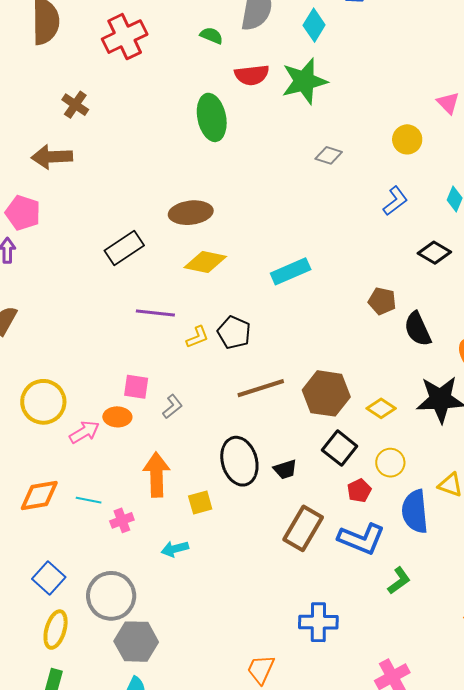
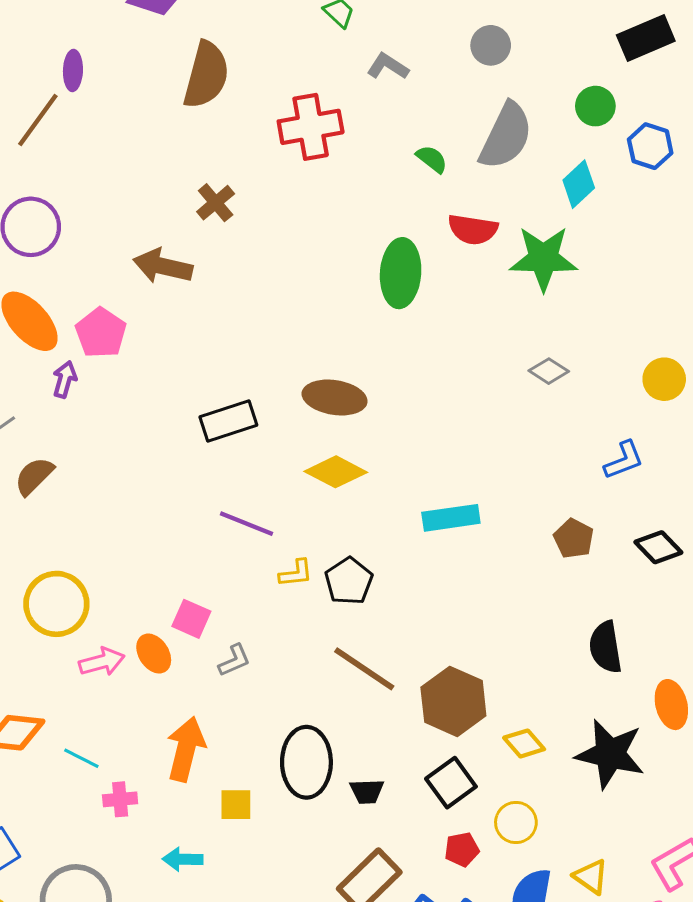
brown pentagon: (382, 301) -> (574, 538), moved
brown line: (261, 388) -> (364, 669), turned 36
orange ellipse: (117, 417) -> (154, 654), turned 40

